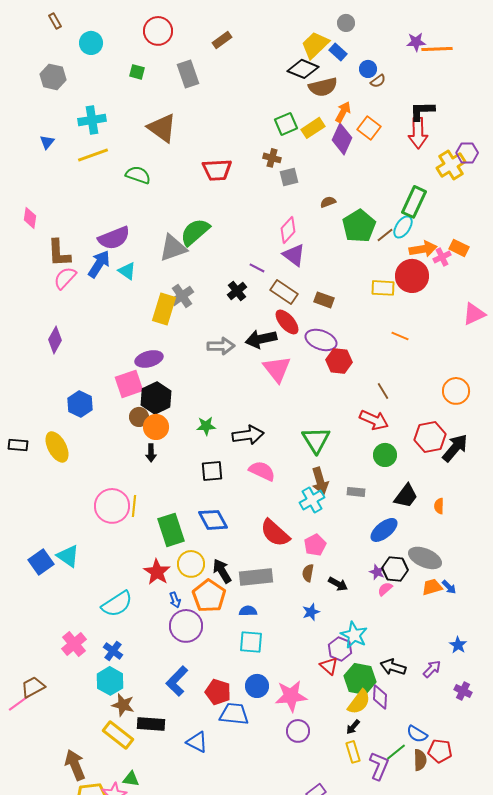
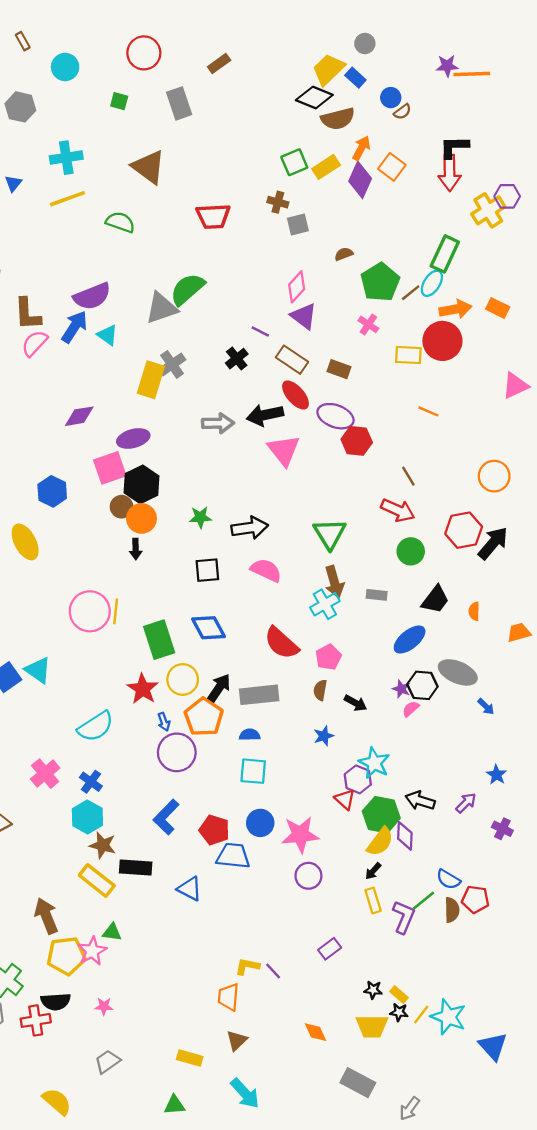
pink cross: (442, 257) -> (368, 324), moved, turned -30
purple diamond: (55, 340) -> (79, 416), moved, turned 52
black arrow: (222, 571) -> (219, 688), turned 65
orange trapezoid: (432, 587) -> (519, 632), moved

